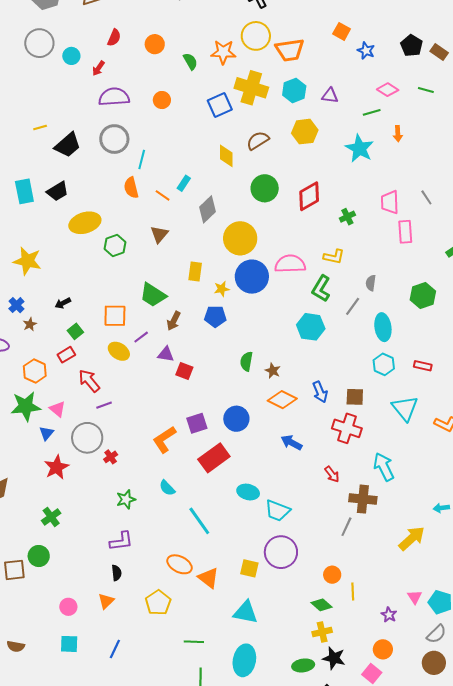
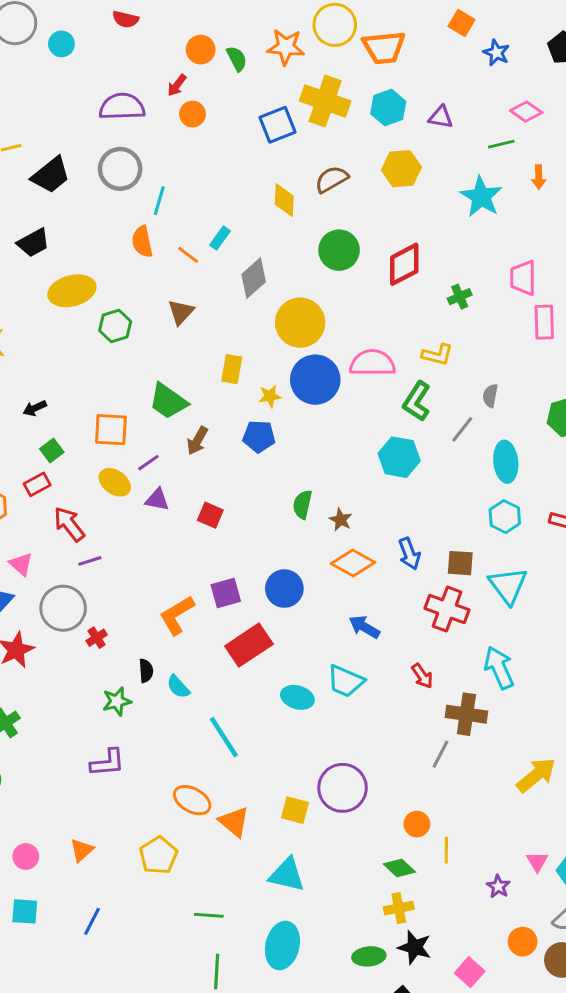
red semicircle: (114, 38) -> (126, 19), turned 78
orange circle: (155, 44) -> (201, 50), moved
red arrow: (98, 68) -> (177, 85), moved
purple triangle: (166, 354) -> (157, 500), moved
cyan triangle: (405, 408) -> (508, 586), moved
cyan trapezoid: (278, 511) -> (346, 681), moved
black semicircle: (117, 573) -> (146, 671), moved
orange circle: (383, 649) -> (523, 942), moved

